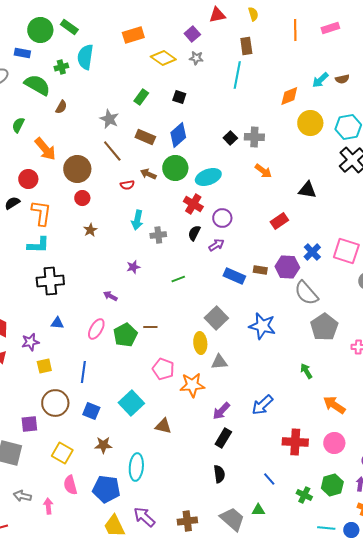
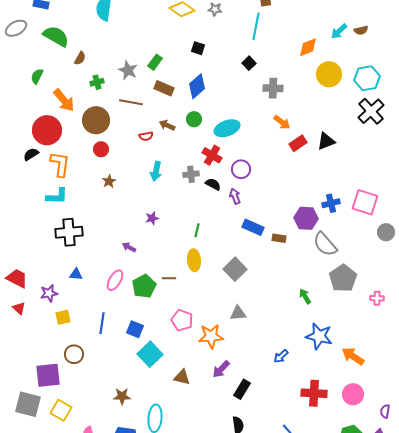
green cross: (61, 67) -> (97, 82), moved
green rectangle: (141, 97) -> (155, 62), moved
black square: (230, 138) -> (249, 63), moved
brown line: (112, 151) -> (131, 102), turned -40
green circle: (175, 168) -> (194, 119), size x0.6
red circle: (28, 179) -> (47, 130), size x1.5
black triangle: (307, 190) -> (326, 141), turned -30
red rectangle: (279, 221) -> (298, 143), moved
black semicircle: (194, 233) -> (213, 184), turned 91
gray cross: (158, 235) -> (191, 174), moved
purple arrow: (216, 245) -> (235, 196), turned -77
blue cross: (312, 252) -> (331, 203), turned 30
brown rectangle: (260, 270) -> (279, 238), moved
green line: (178, 279) -> (197, 230), turned -56
blue star: (262, 326) -> (319, 336), moved
yellow ellipse: (200, 343) -> (194, 260), moved
green arrow: (306, 371) -> (305, 296), moved
brown circle: (55, 403) -> (74, 354), size x0.7
blue arrow: (262, 405) -> (281, 356), size x0.7
blue square: (91, 411) -> (135, 329), moved
purple arrow: (221, 411) -> (221, 369), moved
purple square: (29, 424) -> (48, 375), size x1.5
yellow square: (62, 453) -> (61, 410), moved

